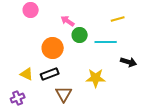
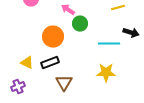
cyan line: (106, 42) -> (109, 44), moved
black arrow: (129, 62) -> (131, 33), moved
yellow star: (96, 78) -> (106, 73), moved

